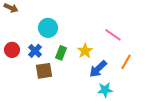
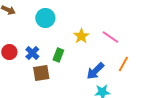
cyan circle: (48, 28) -> (45, 18), moved
yellow star: (85, 51) -> (81, 36), moved

